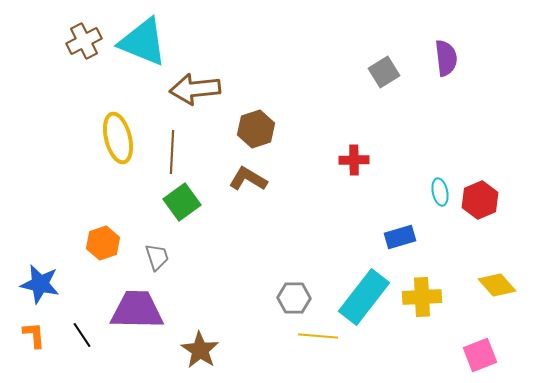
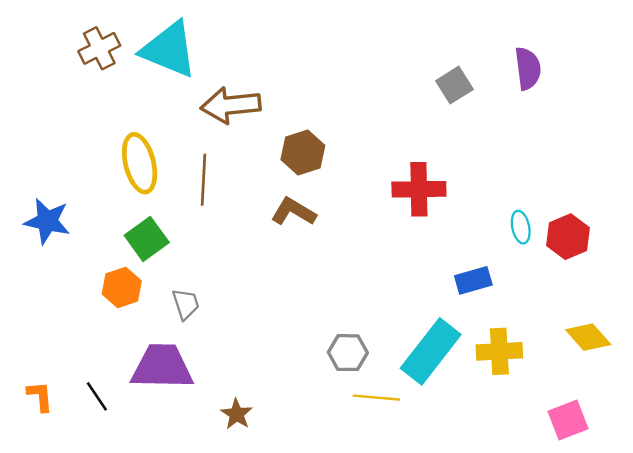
red cross: (354, 160) -> (419, 189), size x1.5
green square: (182, 202) -> (147, 239), moved
blue star: (40, 284) -> (47, 221), moved
brown star: (200, 350) -> (237, 414), size x0.7

